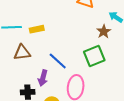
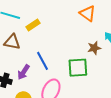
yellow rectangle: (37, 29) -> (33, 25), turned -40

